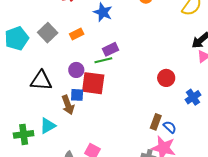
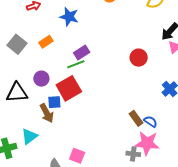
purple circle: (76, 70) -> (41, 79), moved
red circle: (166, 78) -> (139, 58), moved
red square: (93, 83) -> (69, 88), turned -30
brown rectangle: (156, 122) -> (136, 118), turned -49

